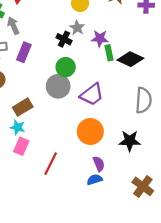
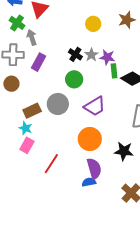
gray star: (77, 28) -> (91, 55), moved
gray circle: (58, 86) -> (58, 104), moved
purple semicircle: (99, 164) -> (94, 169), size x1.5

